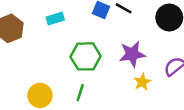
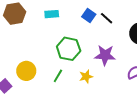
yellow star: (142, 82) -> (86, 77), moved

